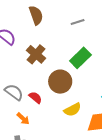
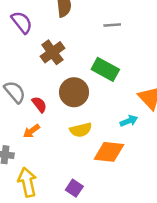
green rectangle: (80, 58) -> (105, 69), turned 60
orange arrow: (23, 119) -> (31, 131), moved, turned 88

